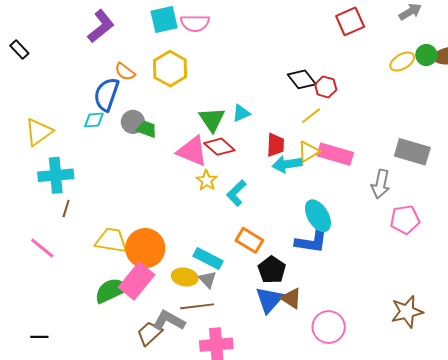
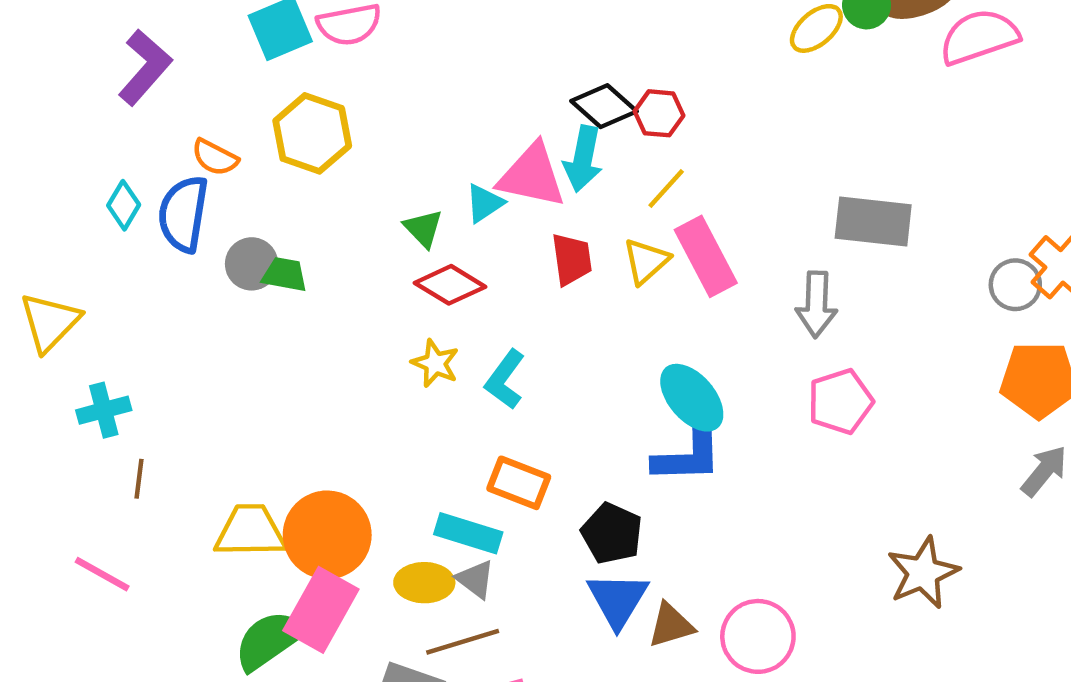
yellow line: (311, 116) -> (666, 189), moved
cyan diamond: (94, 120) -> (124, 205), moved, turned -45
green triangle: (212, 120) -> (423, 228), size x0.7
pink triangle: (192, 151) -> (532, 176), moved
pink rectangle: (335, 154) -> (706, 256), turned 56
cyan arrow: (287, 164) -> (583, 159), moved, turned -60
cyan cross: (56, 175) -> (104, 410), size x0.7
pink pentagon: (405, 220) -> (840, 402), moved
orange rectangle: (249, 240) -> (519, 483), moved
brown triangle: (291, 298) -> (671, 625), moved, turned -40

